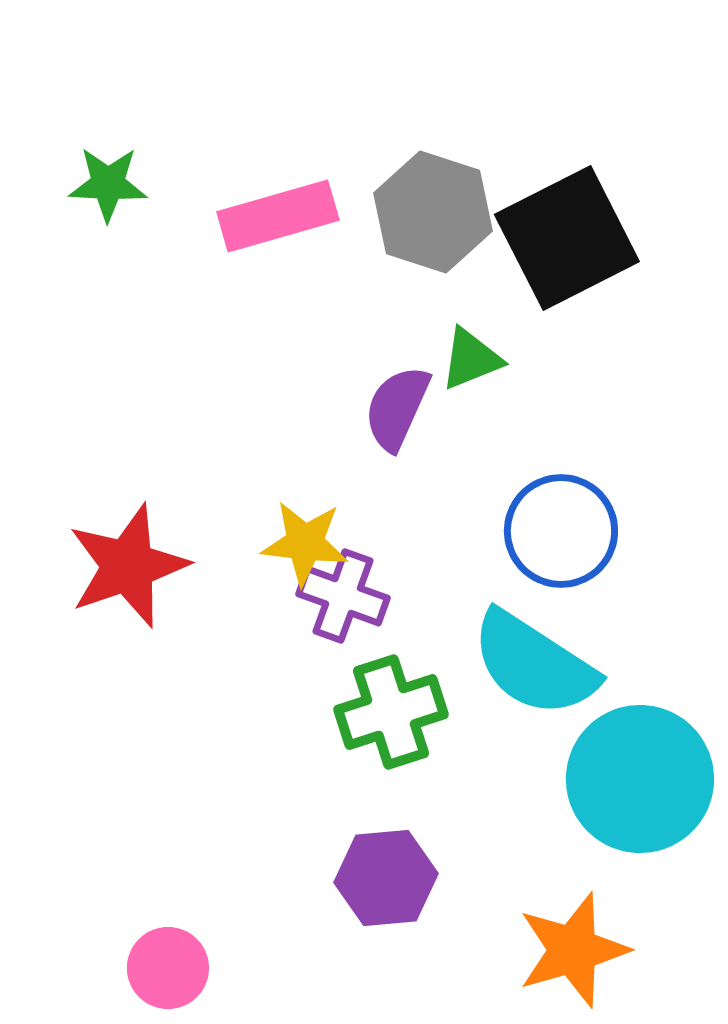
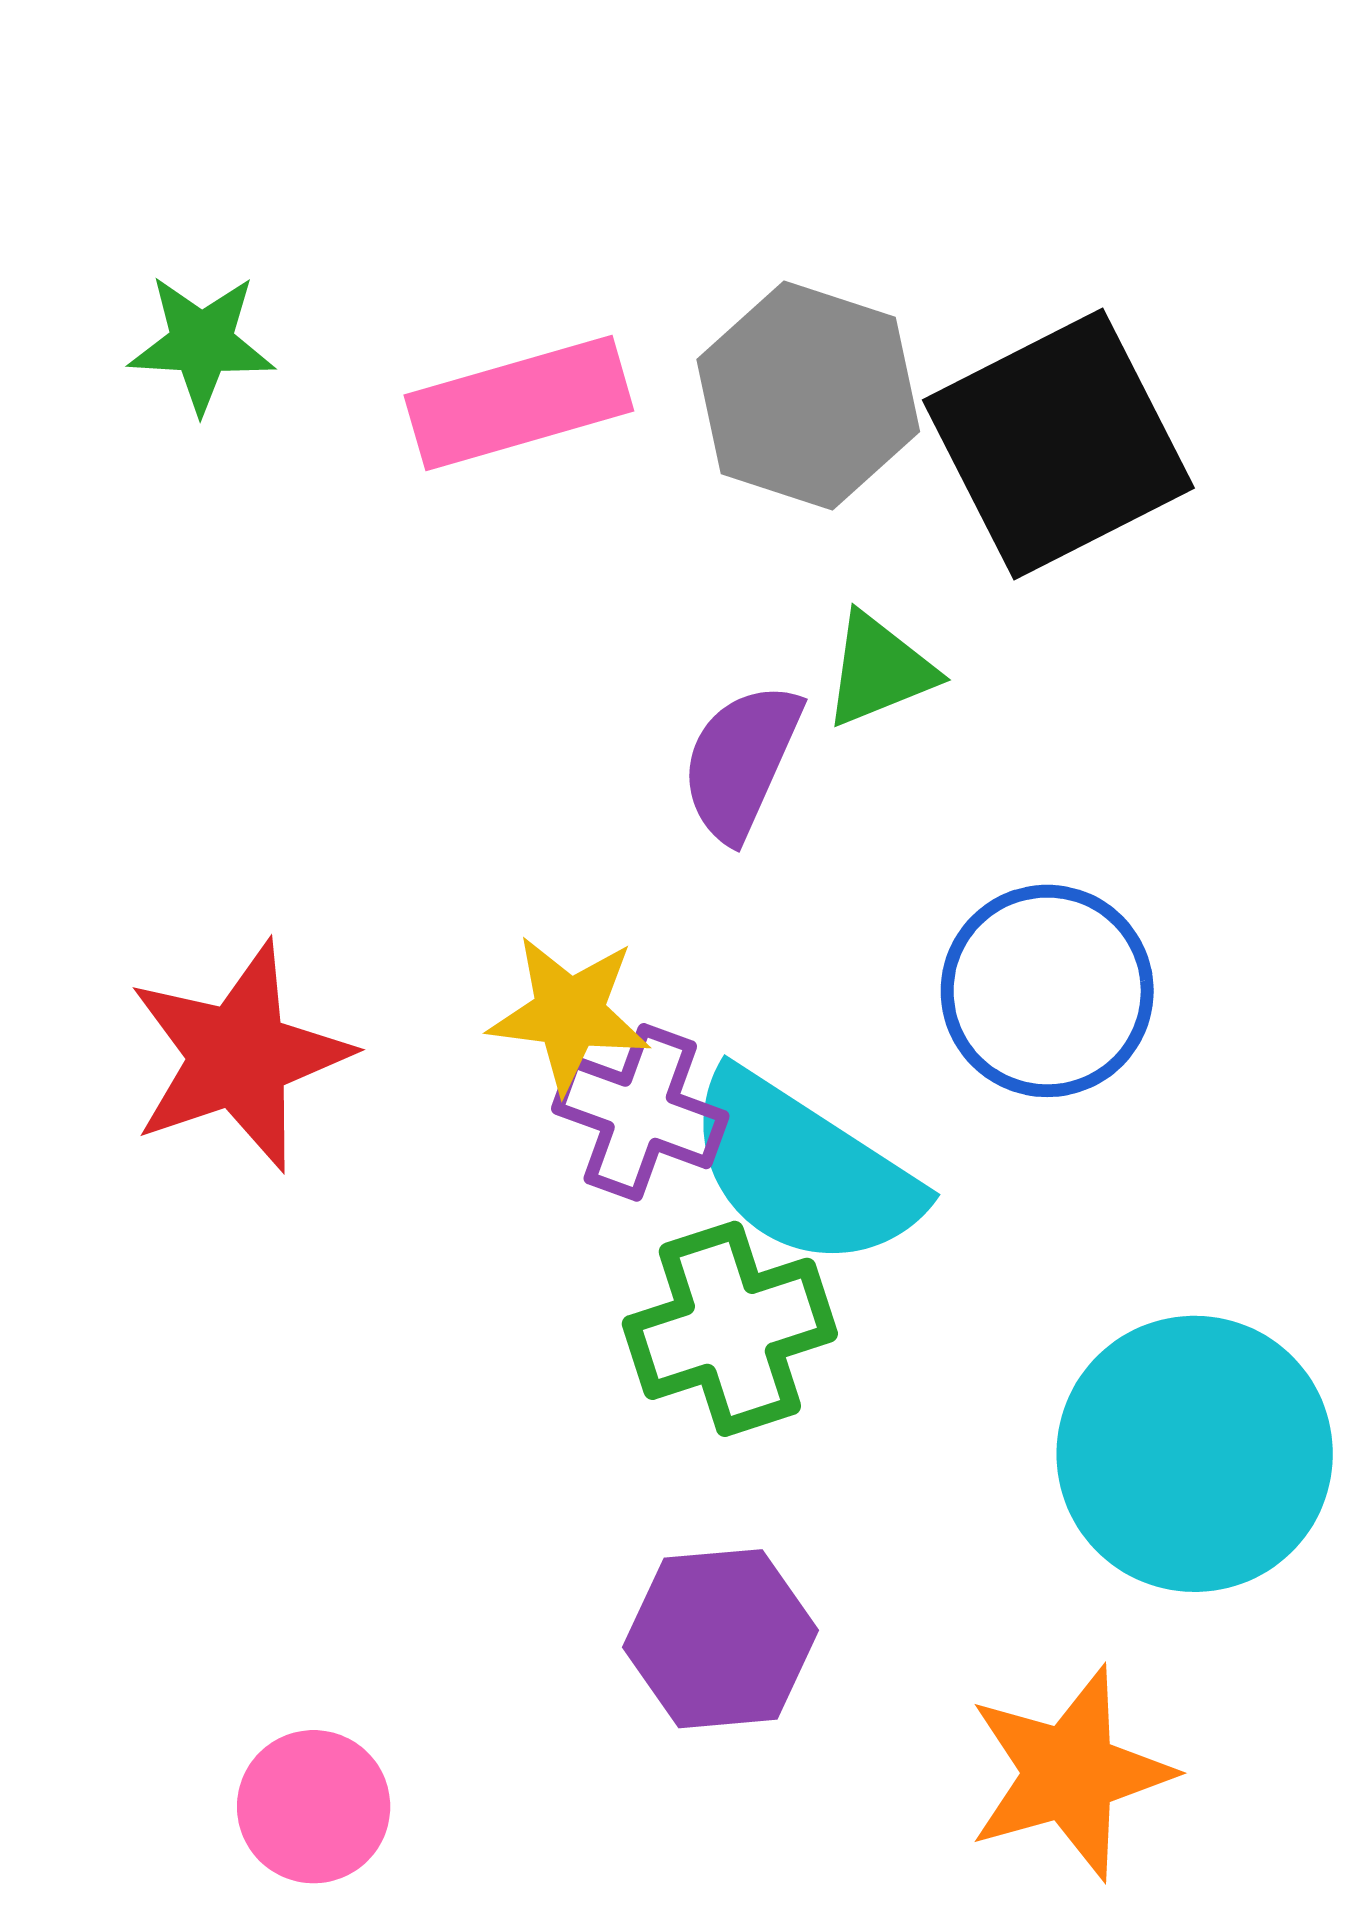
cyan semicircle: (534, 664) -> (803, 1170), moved

